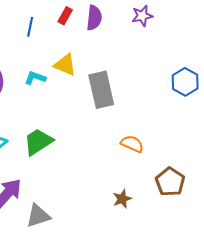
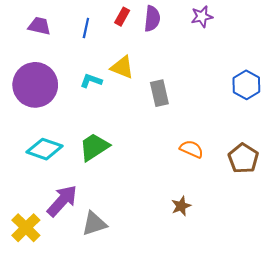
gray rectangle: (101, 90) -> (159, 93), size x0.7
brown pentagon: (170, 182) -> (243, 158), moved

